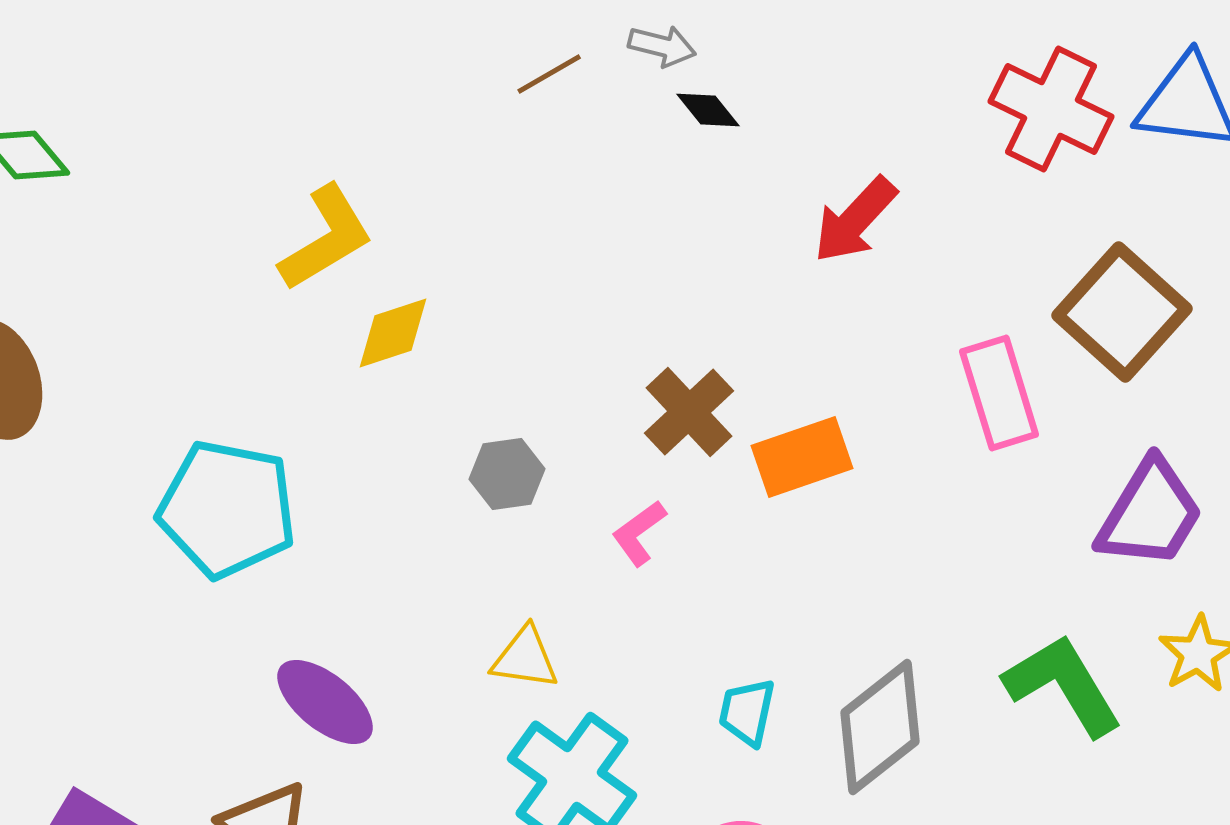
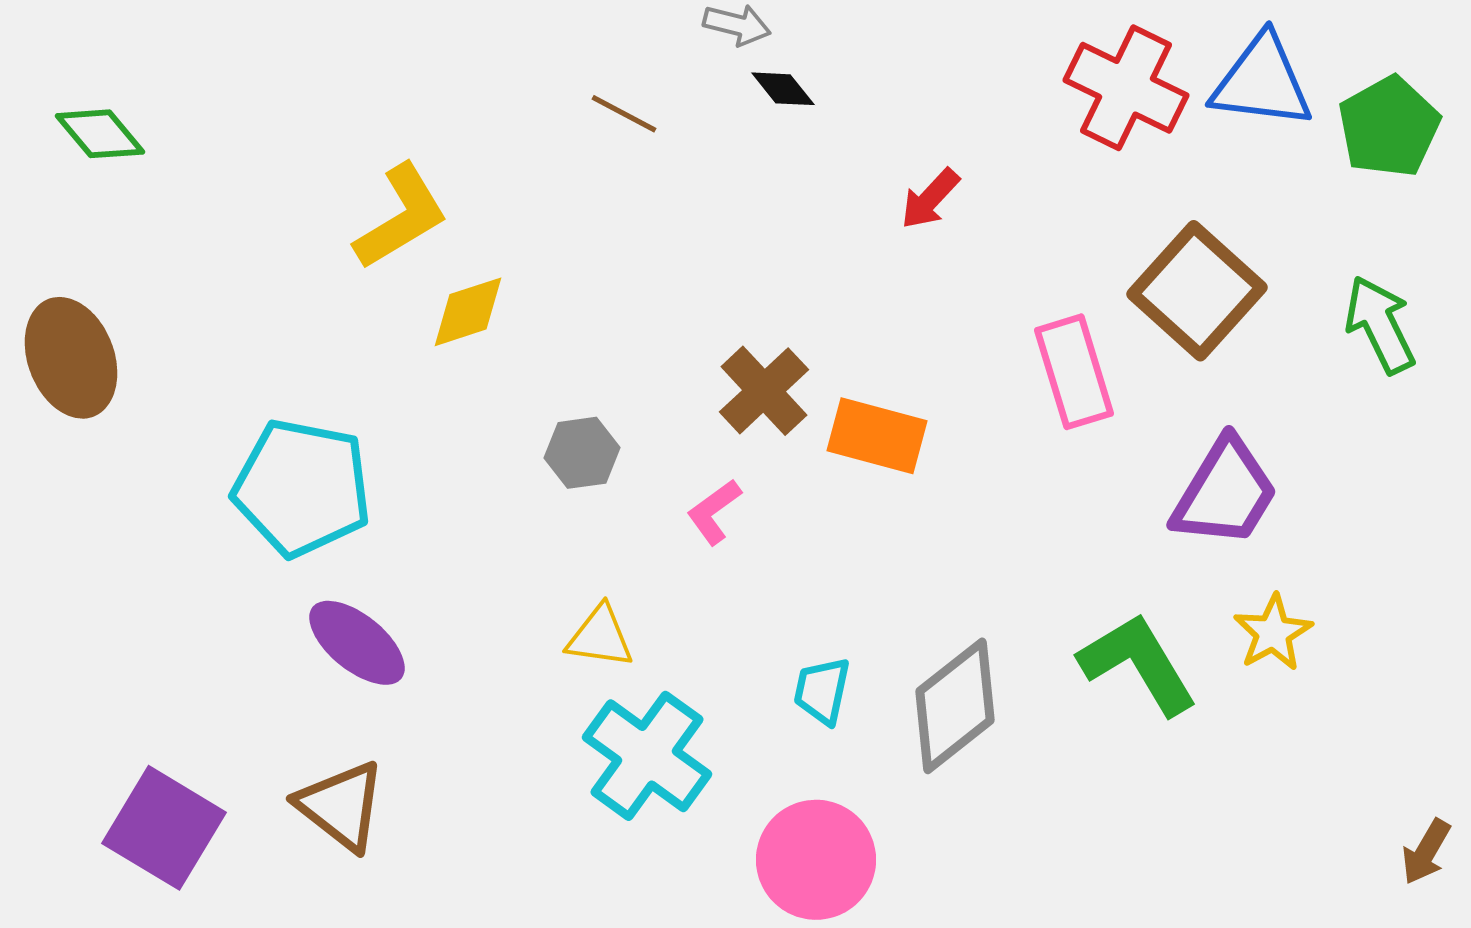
brown line: (549, 74) -> (624, 114), moved, turned 58
red arrow: (855, 220) -> (930, 199), size x0.7
orange rectangle: (802, 457) -> (877, 436), turned 34
purple ellipse: (325, 702) -> (357, 643), moved

